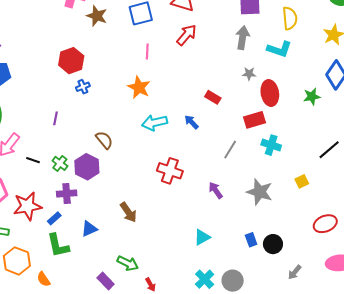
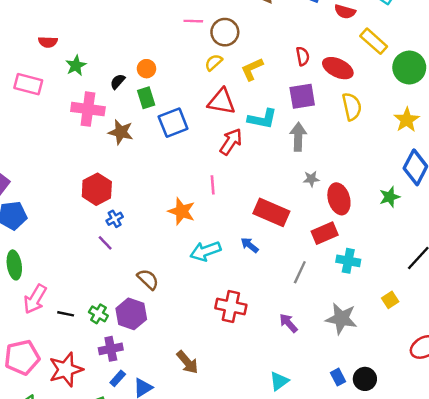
cyan L-shape: (279, 49) -> (262, 119), moved
pink line: (147, 52) -> (213, 185), moved
red rectangle: (213, 97) -> (271, 212), size x1.8
purple line: (56, 118) -> (105, 243), moved, turned -48
blue rectangle: (54, 218) -> (118, 378), moved

